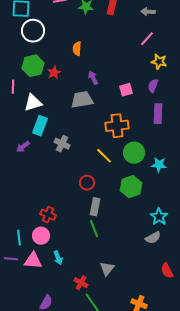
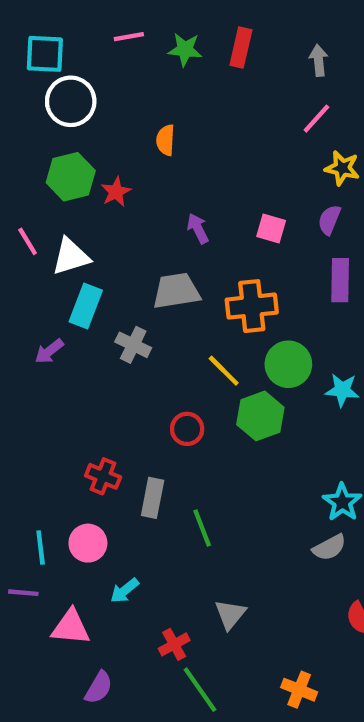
gray arrow: (148, 12) -> (319, 60), turned 80
purple arrow: (93, 78) -> (198, 228), moved
pink line: (13, 87) -> (28, 241), moved, turned -32
pink square: (126, 90) -> (271, 228), turned 32
gray trapezoid: (82, 100) -> (176, 291), moved
green hexagon: (131, 187) -> (260, 416), moved
gray rectangle: (95, 207) -> (153, 498), moved
red cross: (48, 215) -> (103, 476), moved
cyan arrow: (58, 258) -> (125, 591), turned 72
pink triangle: (33, 261) -> (71, 627), moved
red cross: (81, 283) -> (174, 644), turned 32

